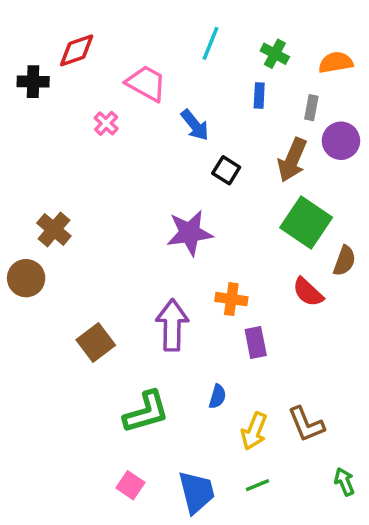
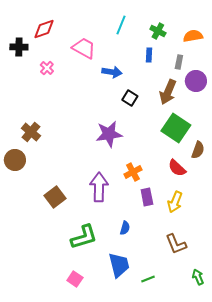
pink cross: (106, 123) -> (47, 68), moved
blue arrow: (195, 125) -> (112, 72), turned -42
orange cross: (231, 299) -> (133, 172), turned -36
yellow arrow: (254, 431) -> (175, 202), moved
blue trapezoid: (197, 492) -> (119, 265), moved

